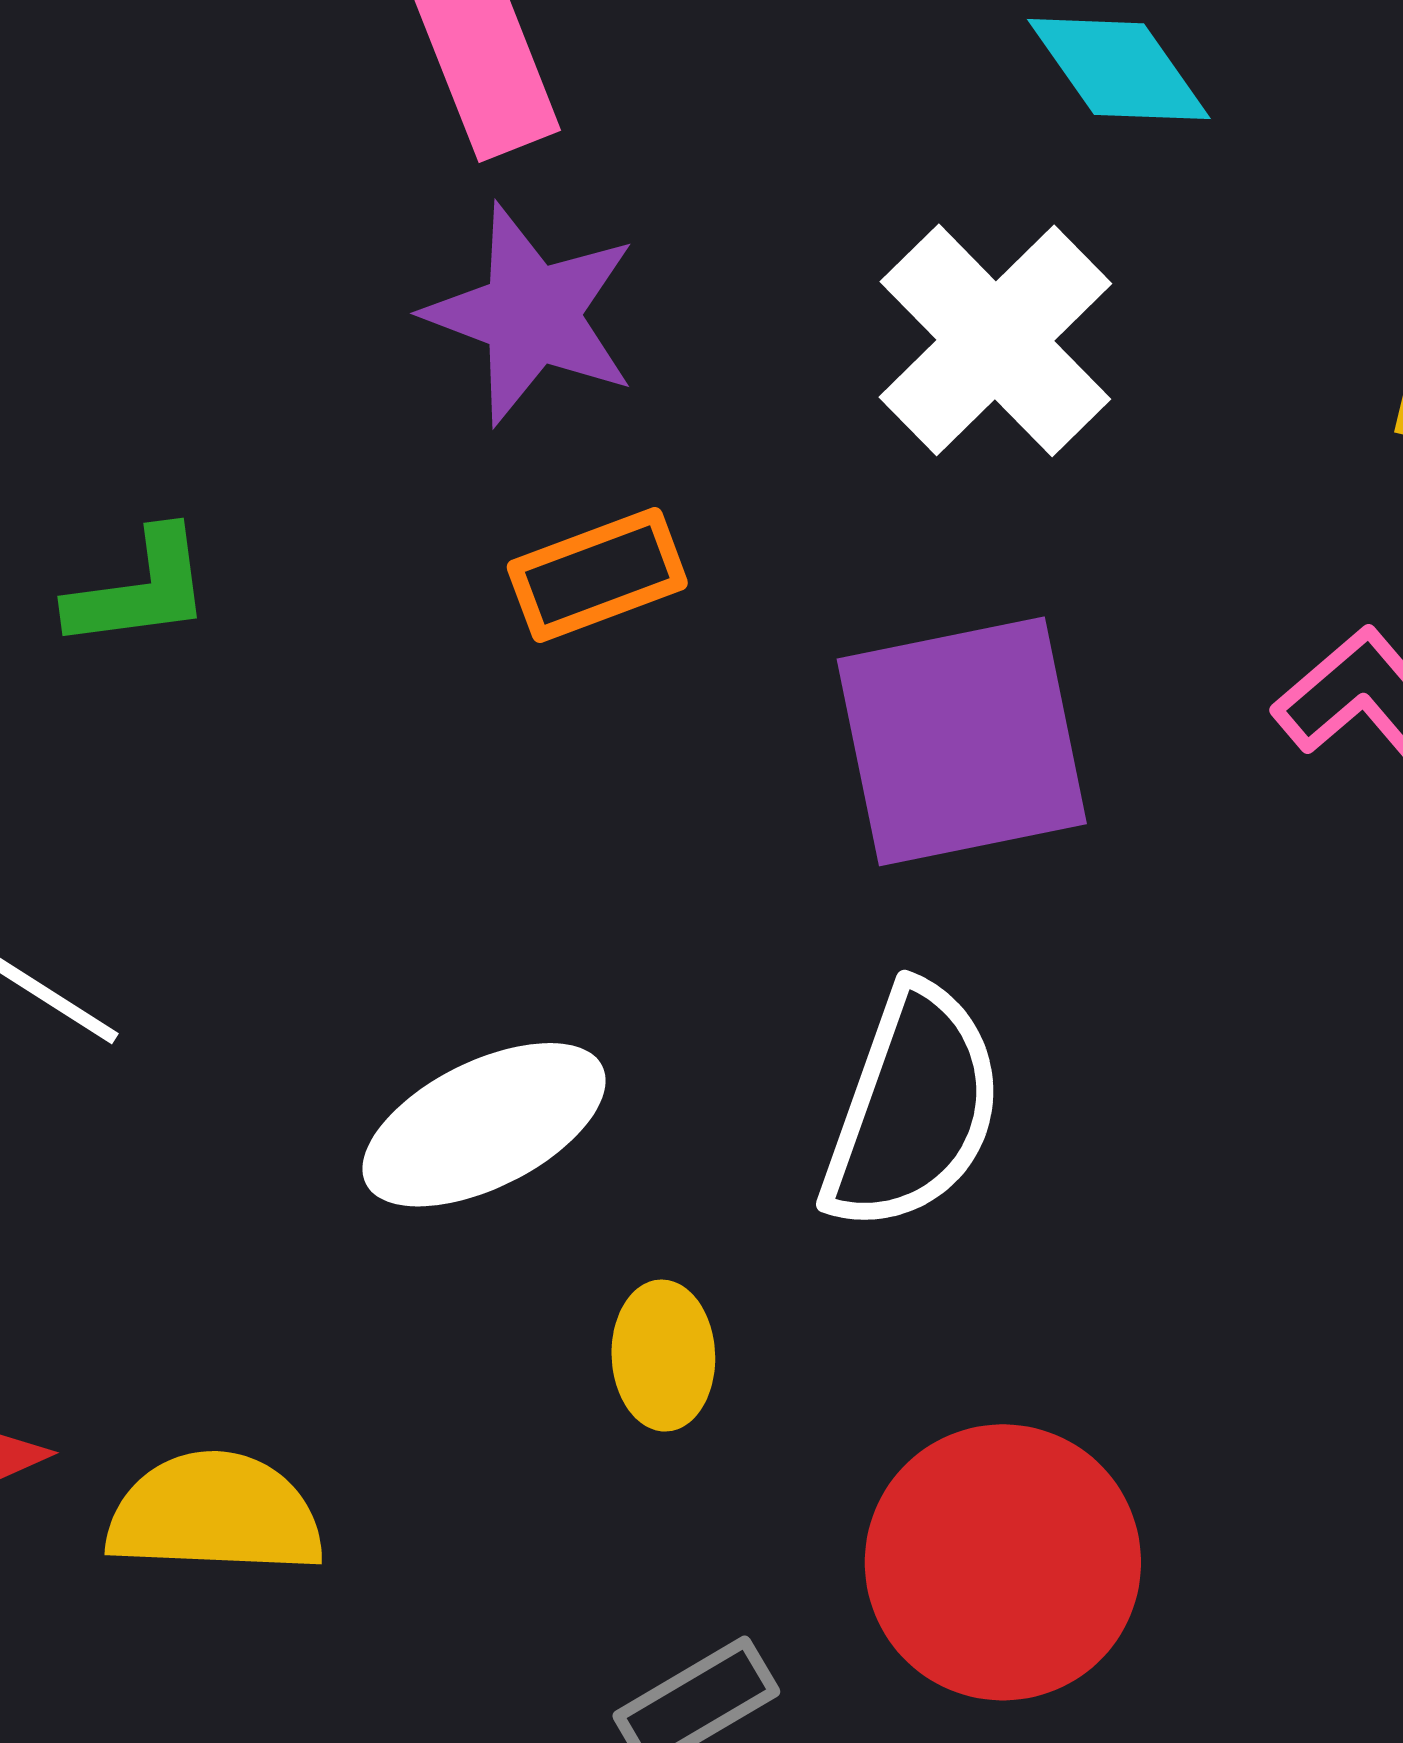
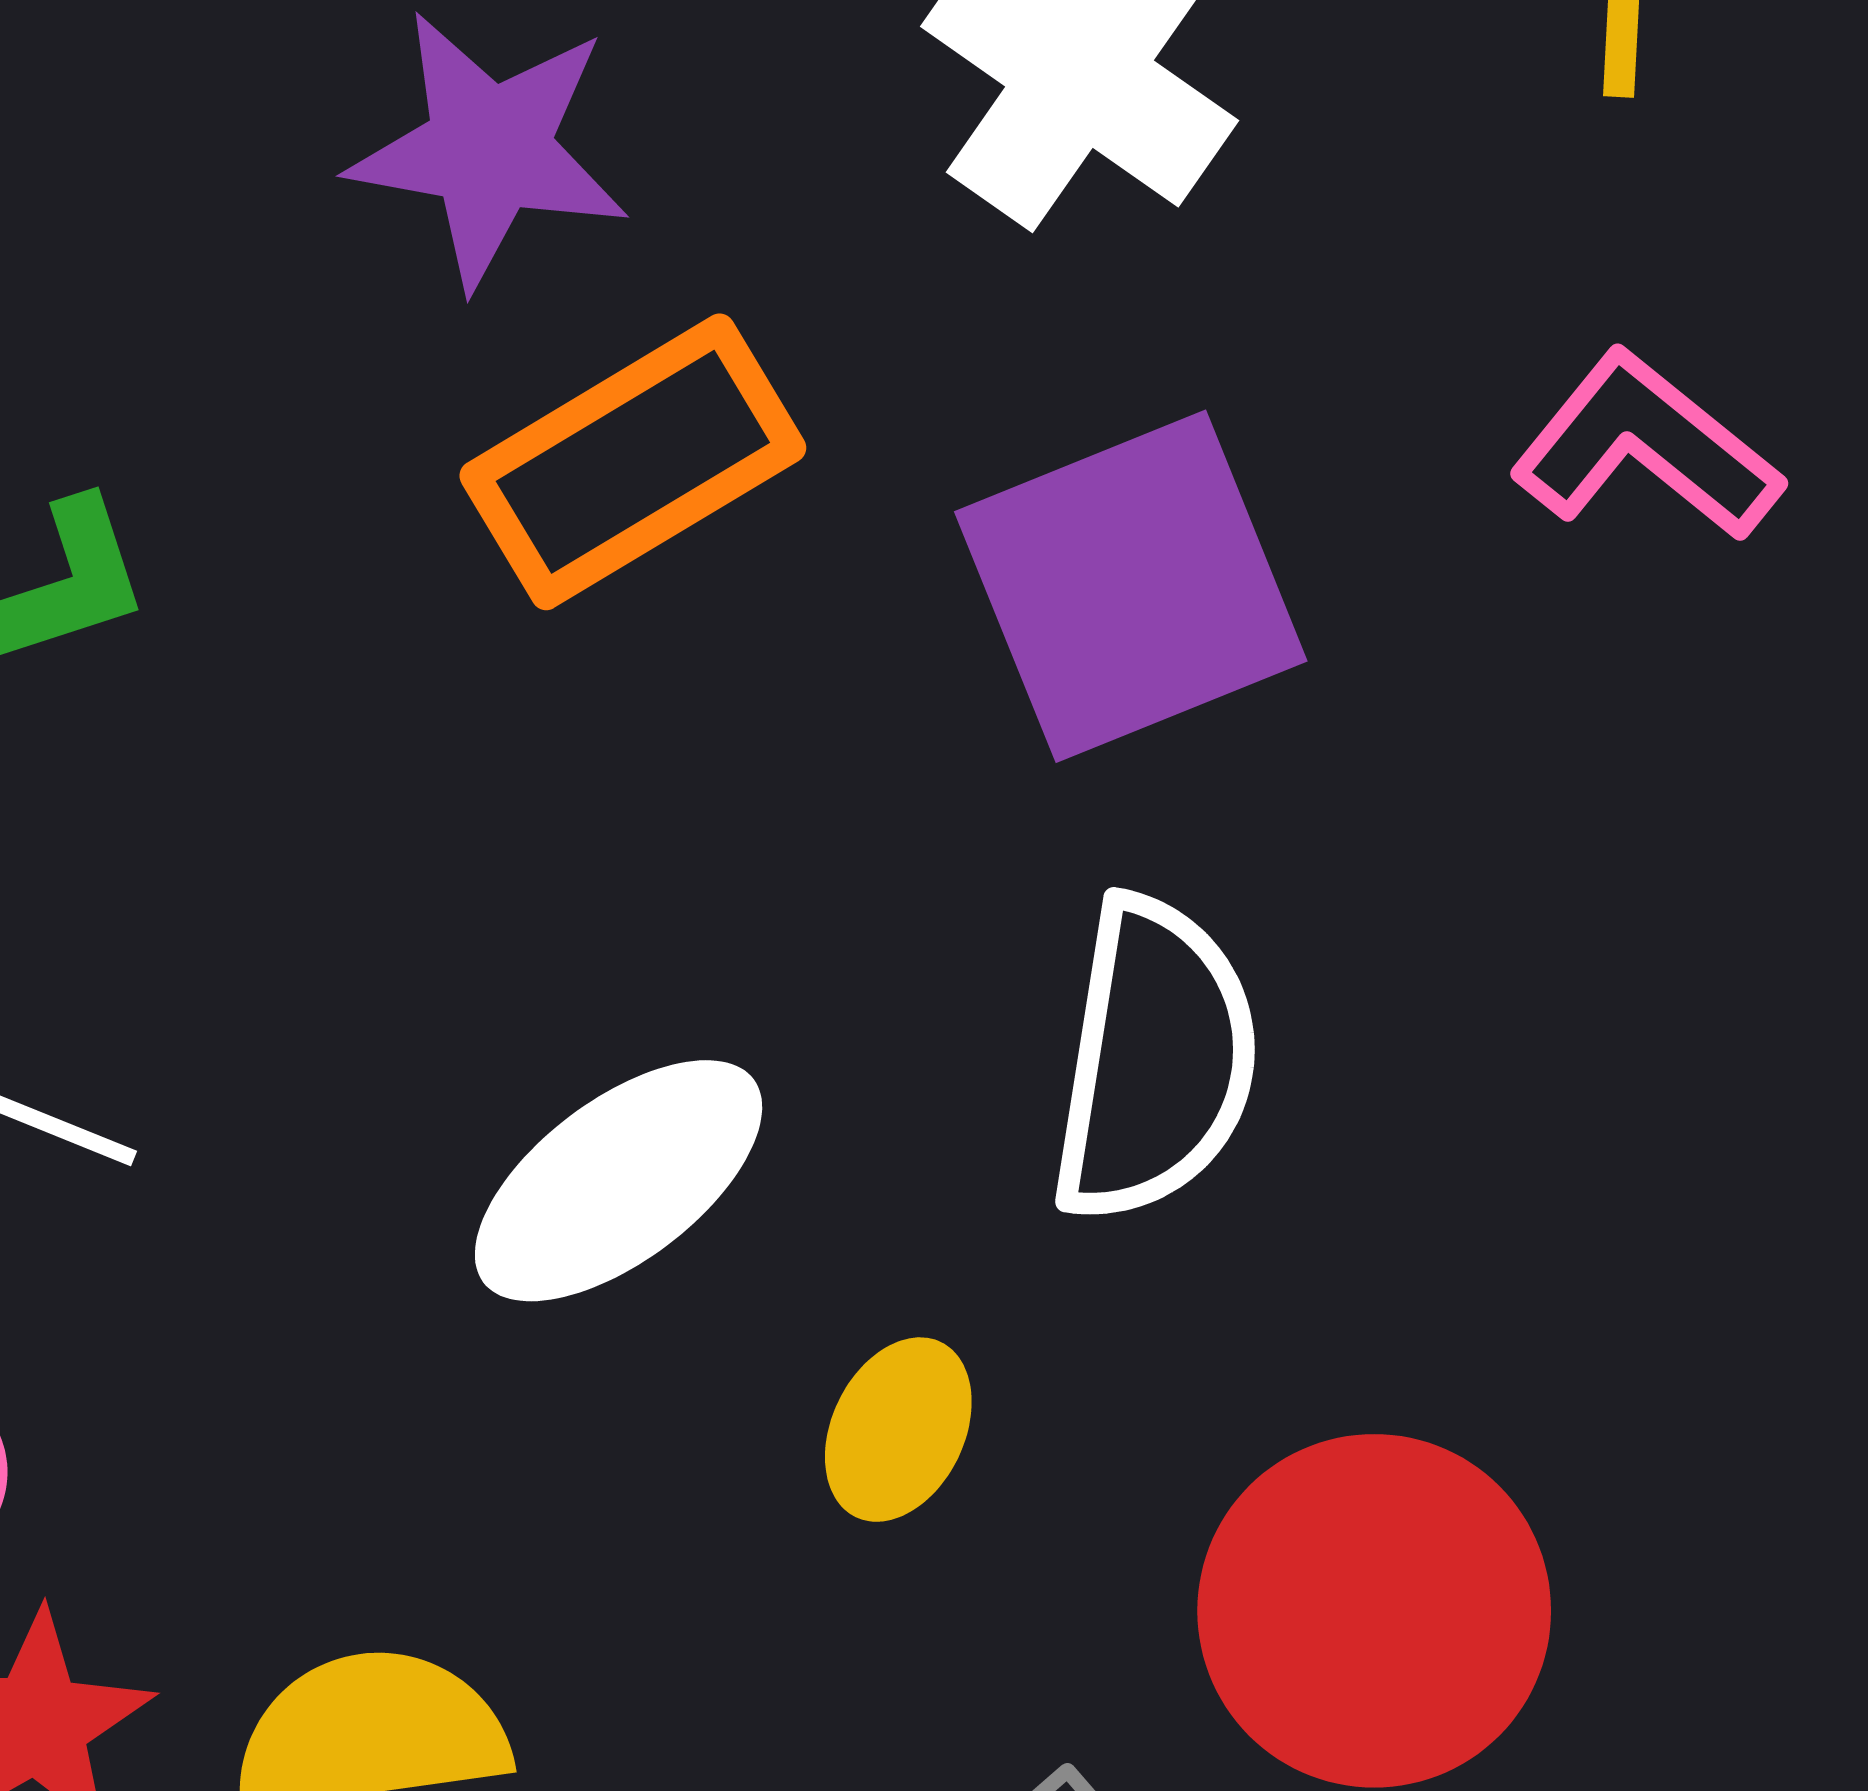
orange rectangle: (597, 575) -> (633, 462), size x1.5
yellow ellipse: (663, 1356) -> (898, 1430), turned 39

